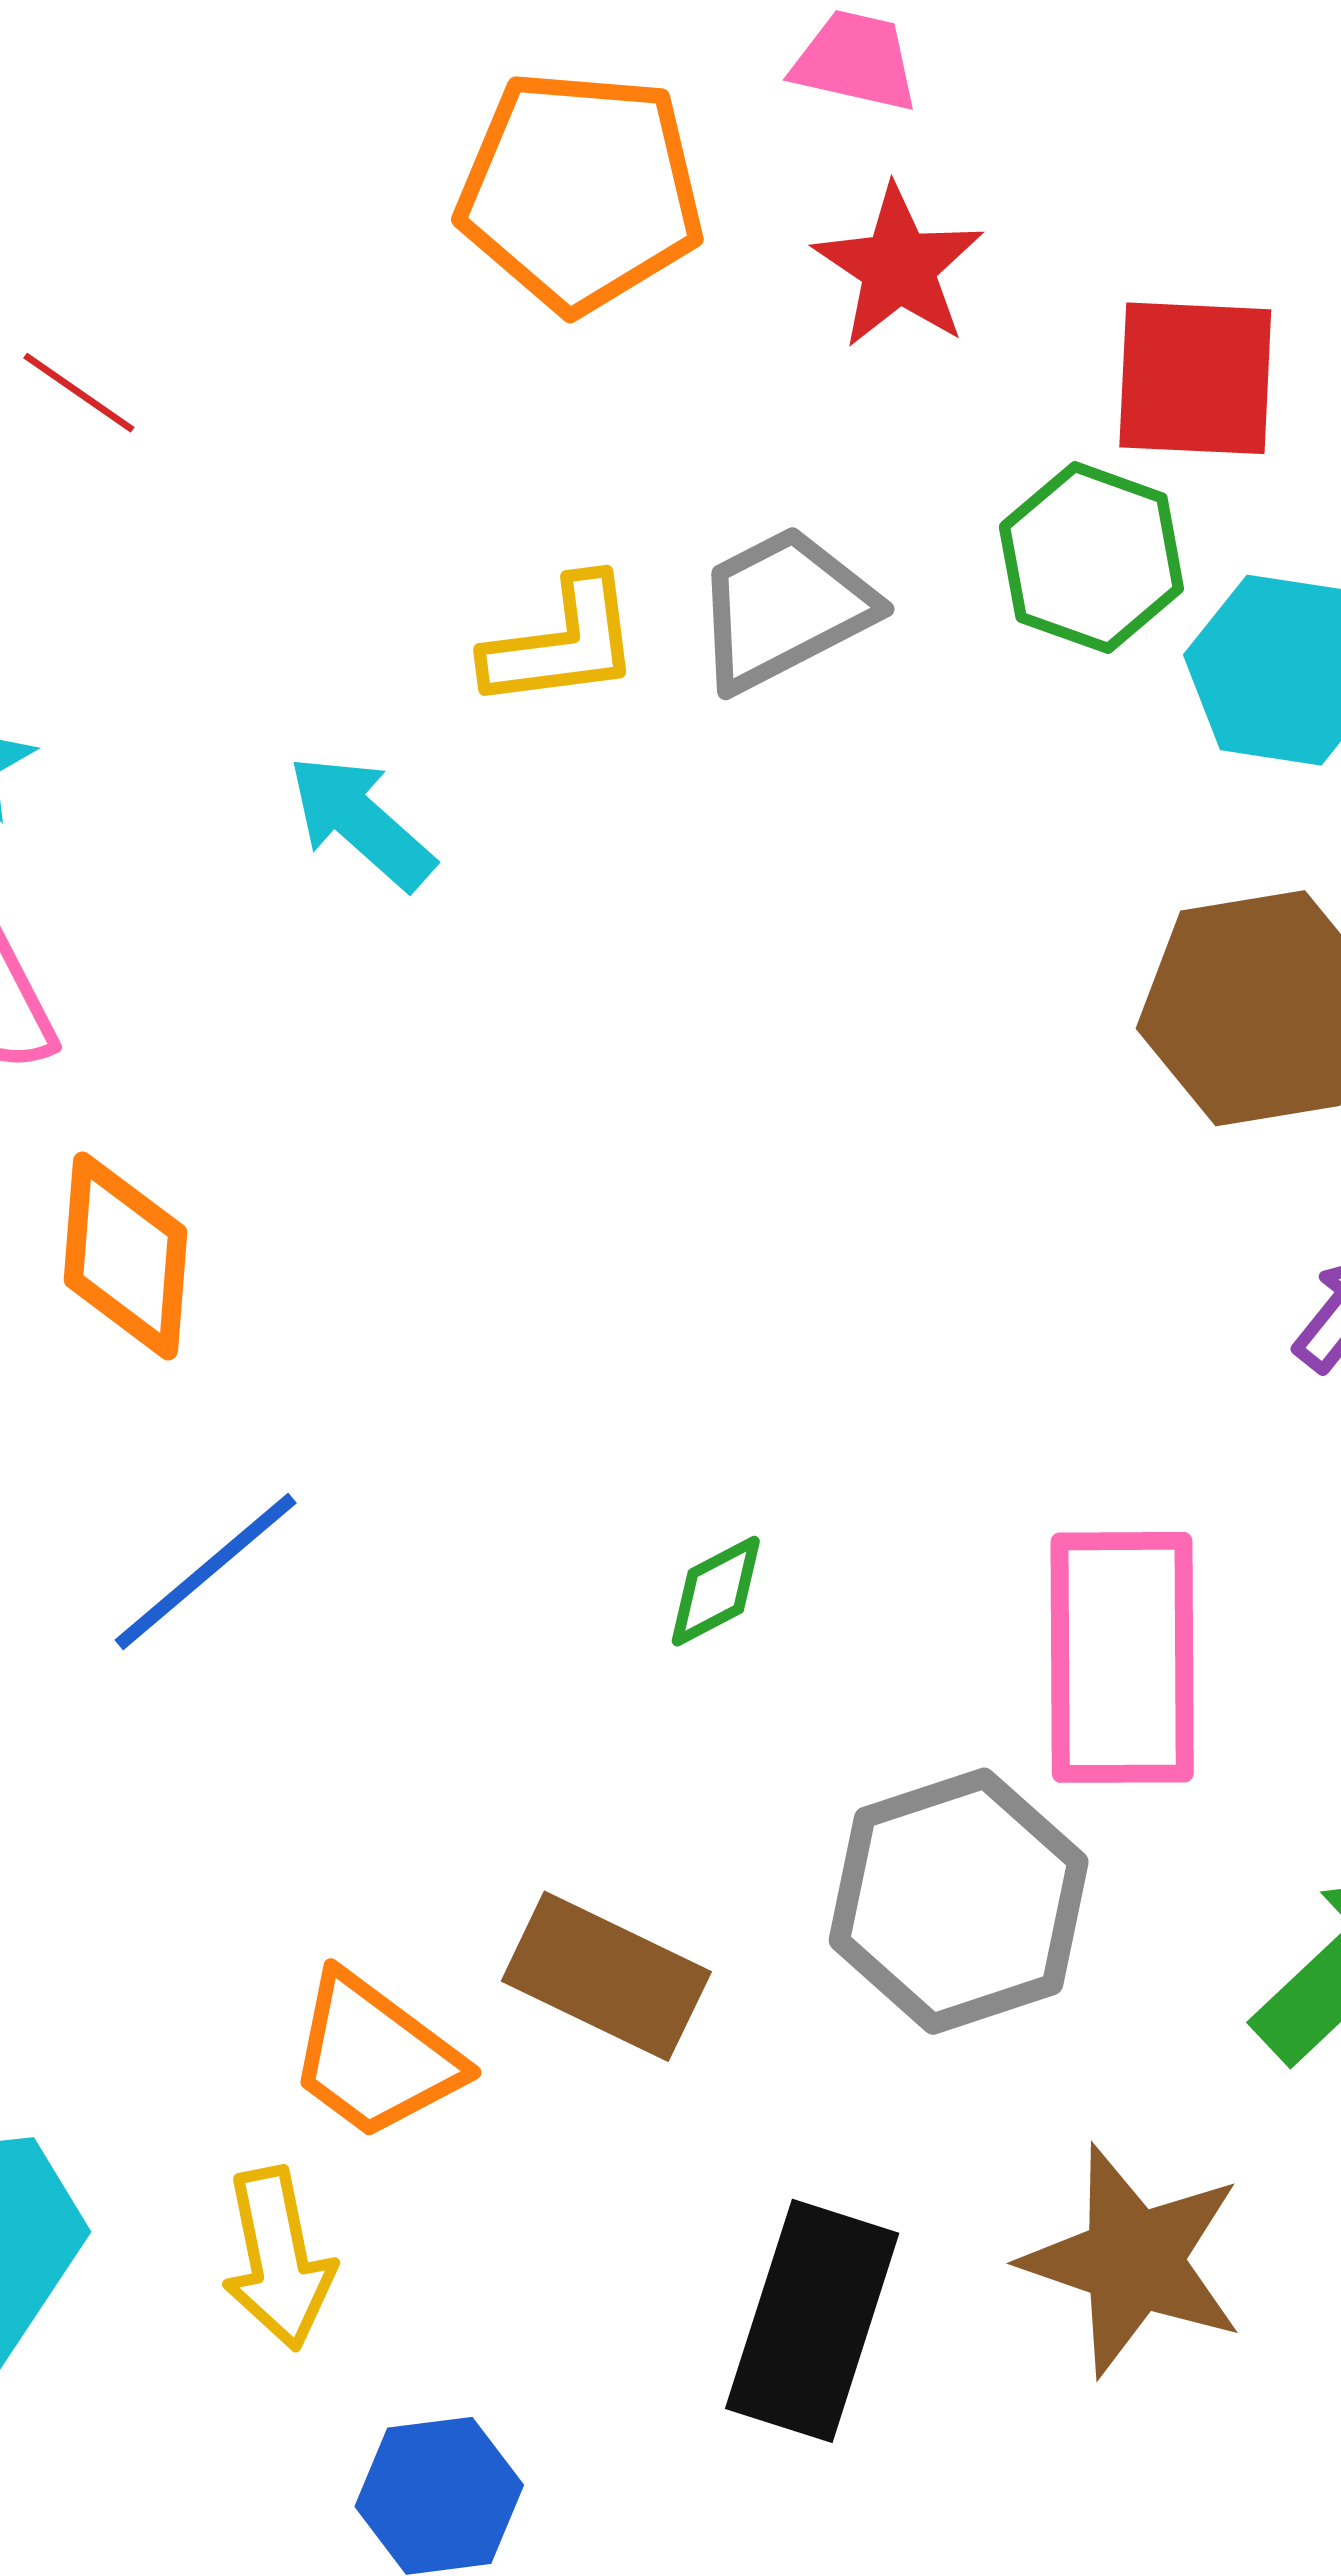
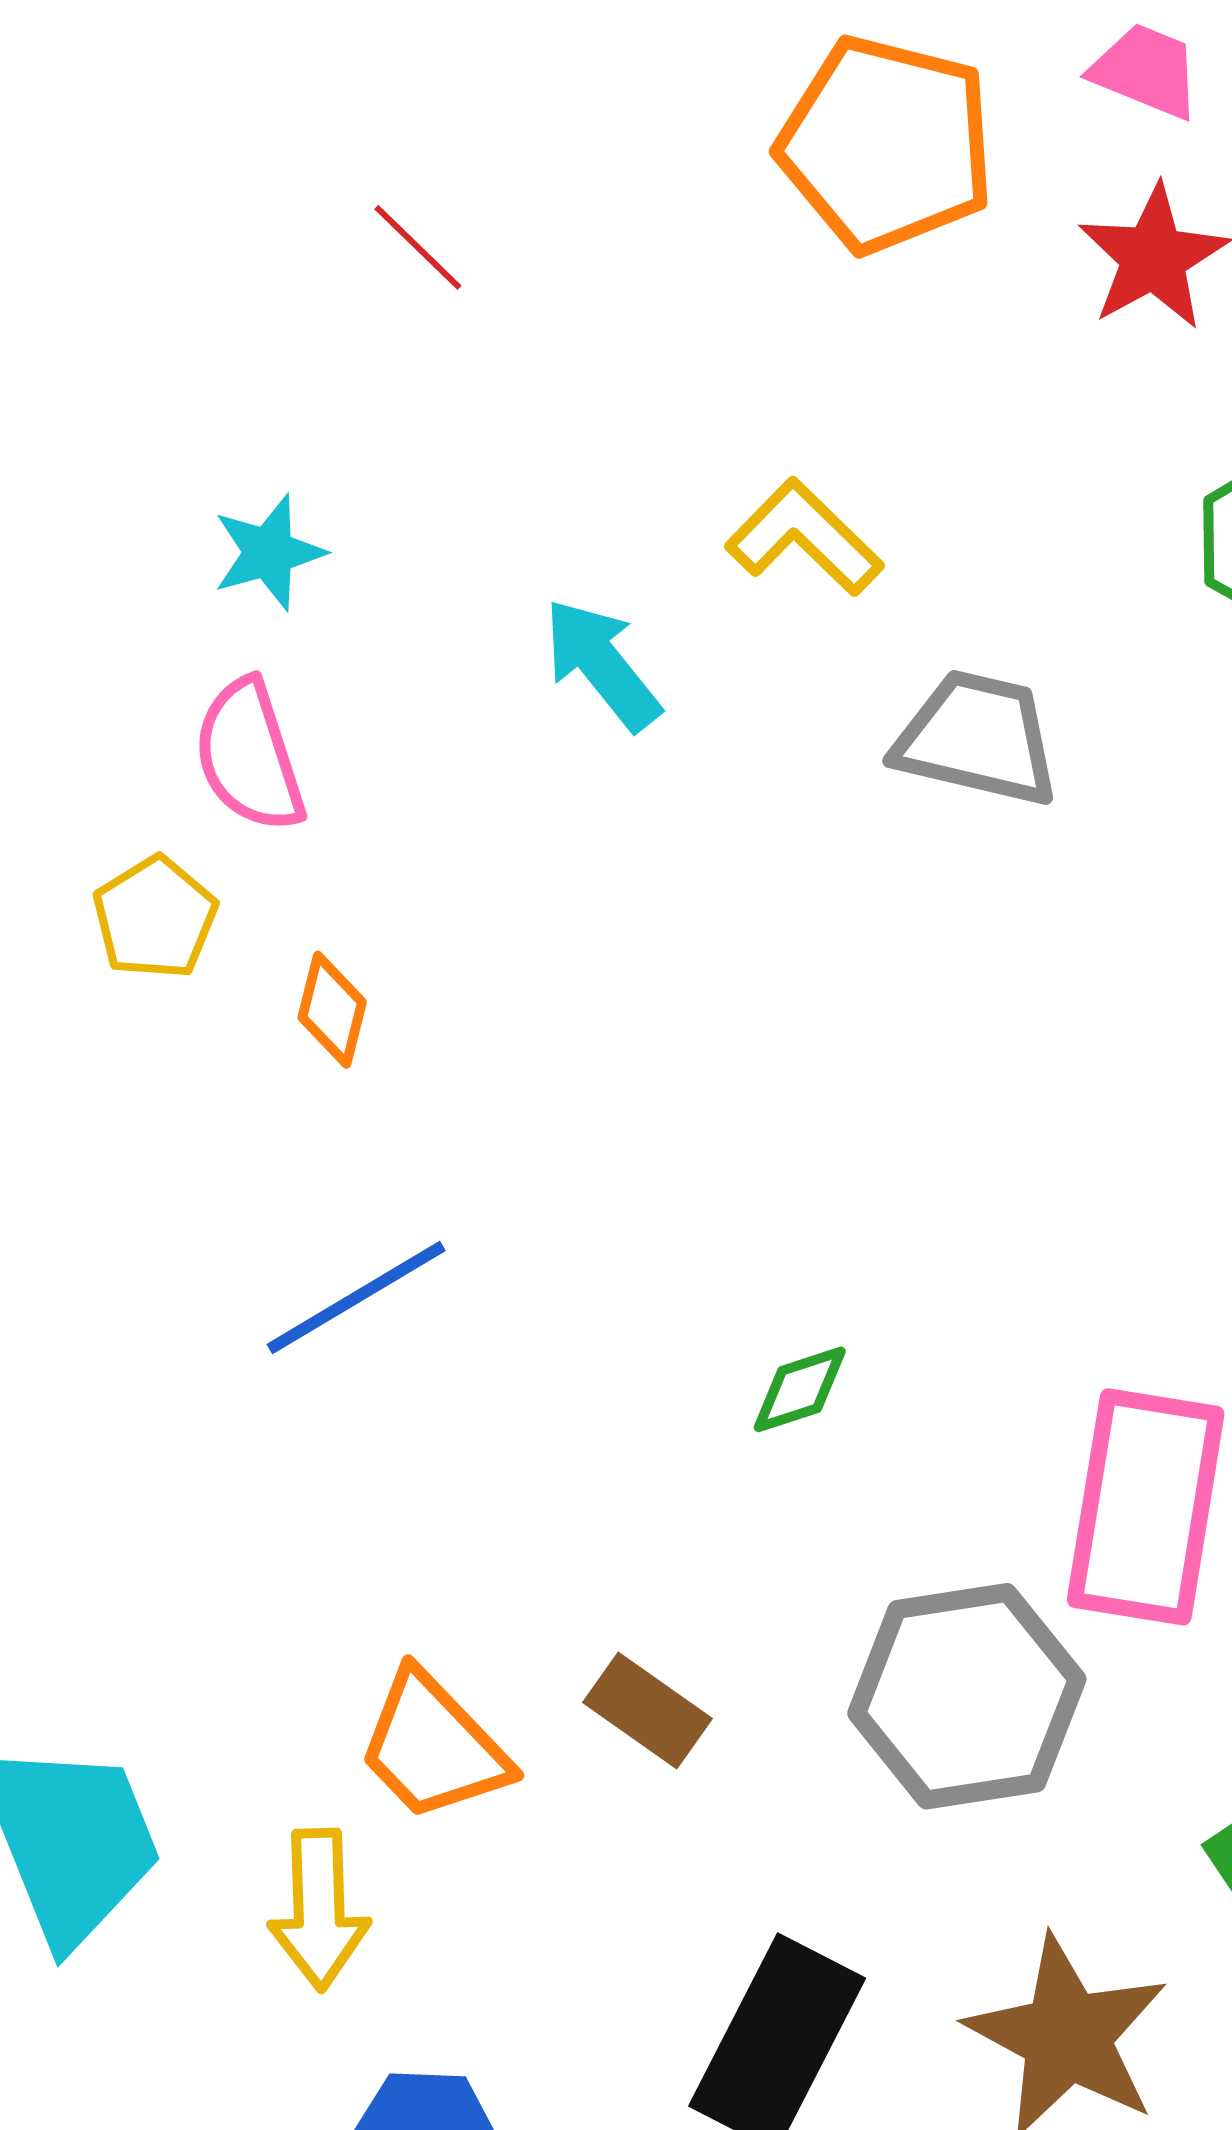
gray trapezoid: (784, 608) -> (977, 738), moved, turned 31
yellow L-shape: (562, 643) -> (804, 537), turned -138
orange diamond: (125, 1256) -> (332, 1010), size x0.6
brown rectangle: (606, 1976) -> (648, 1710), size x0.7

